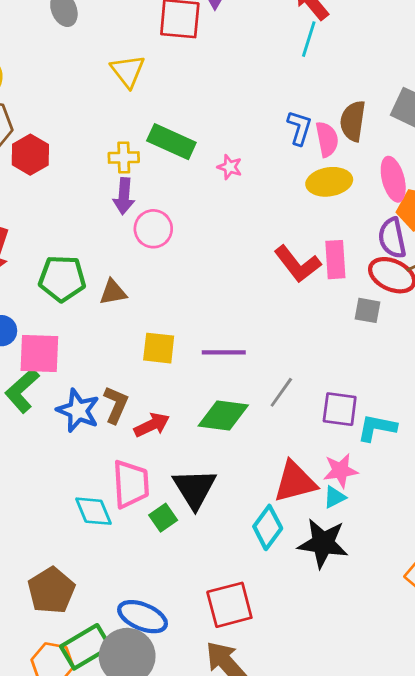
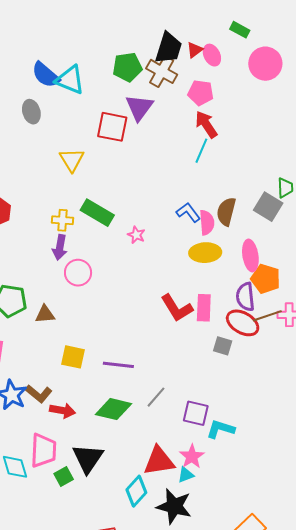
blue L-shape: (299, 128) -> (188, 212), turned -60
brown L-shape: (116, 405) -> (39, 394), turned 100
red arrow: (152, 425) -> (62, 411), turned 30
pink star: (340, 470) -> (192, 456), turned -30

